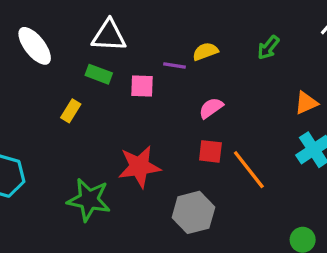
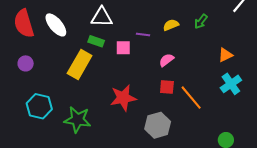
yellow semicircle: (205, 51) -> (171, 25), moved
yellow rectangle: (71, 111) -> (80, 65), size x2.0
green star: (89, 200) -> (78, 120), moved

